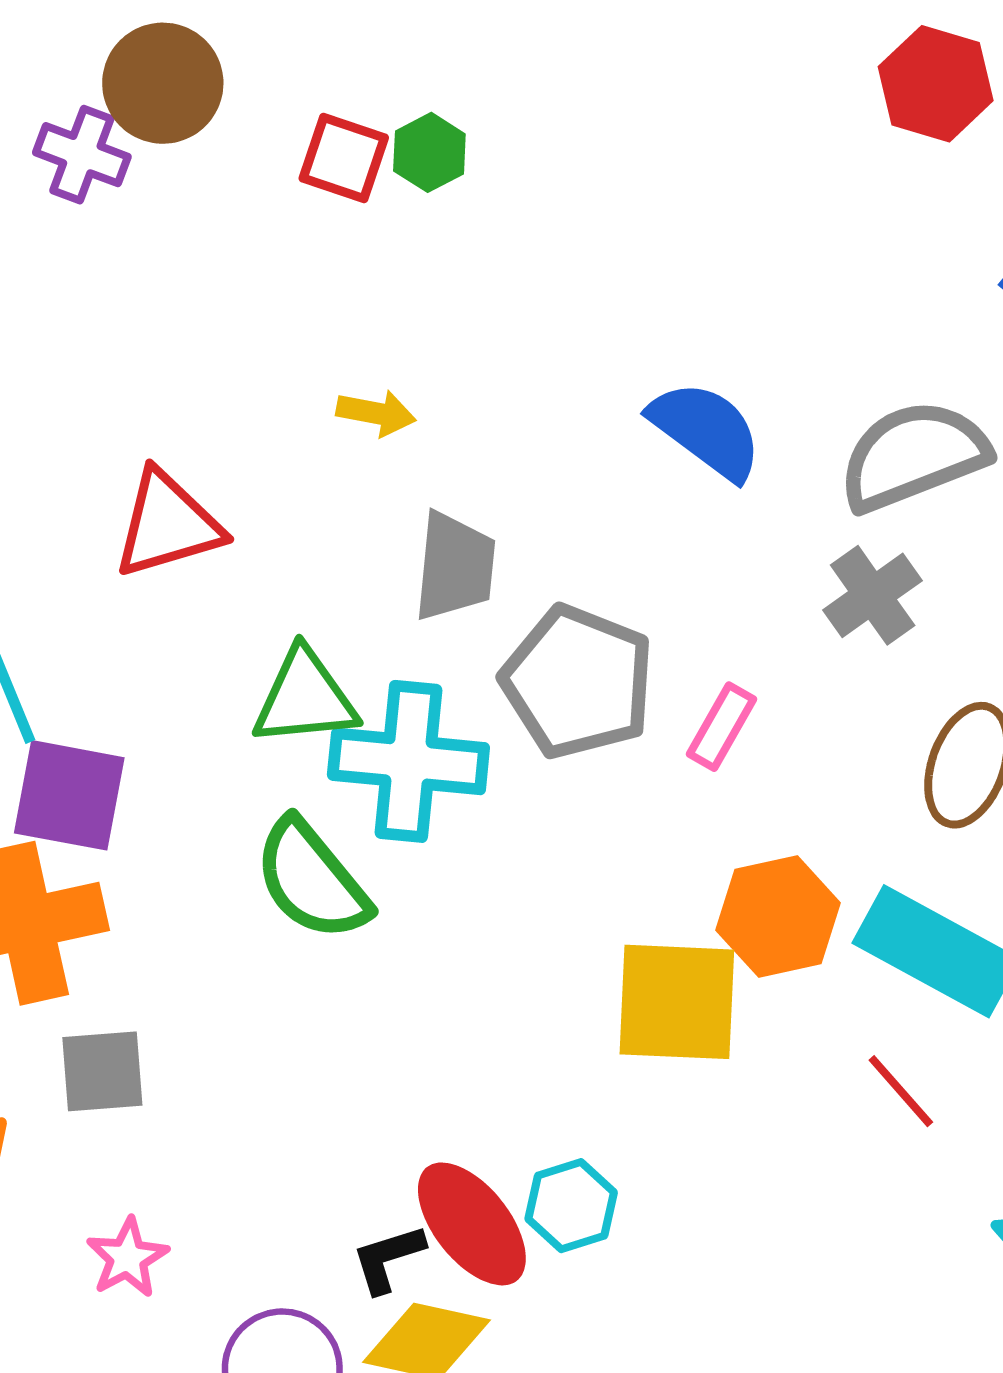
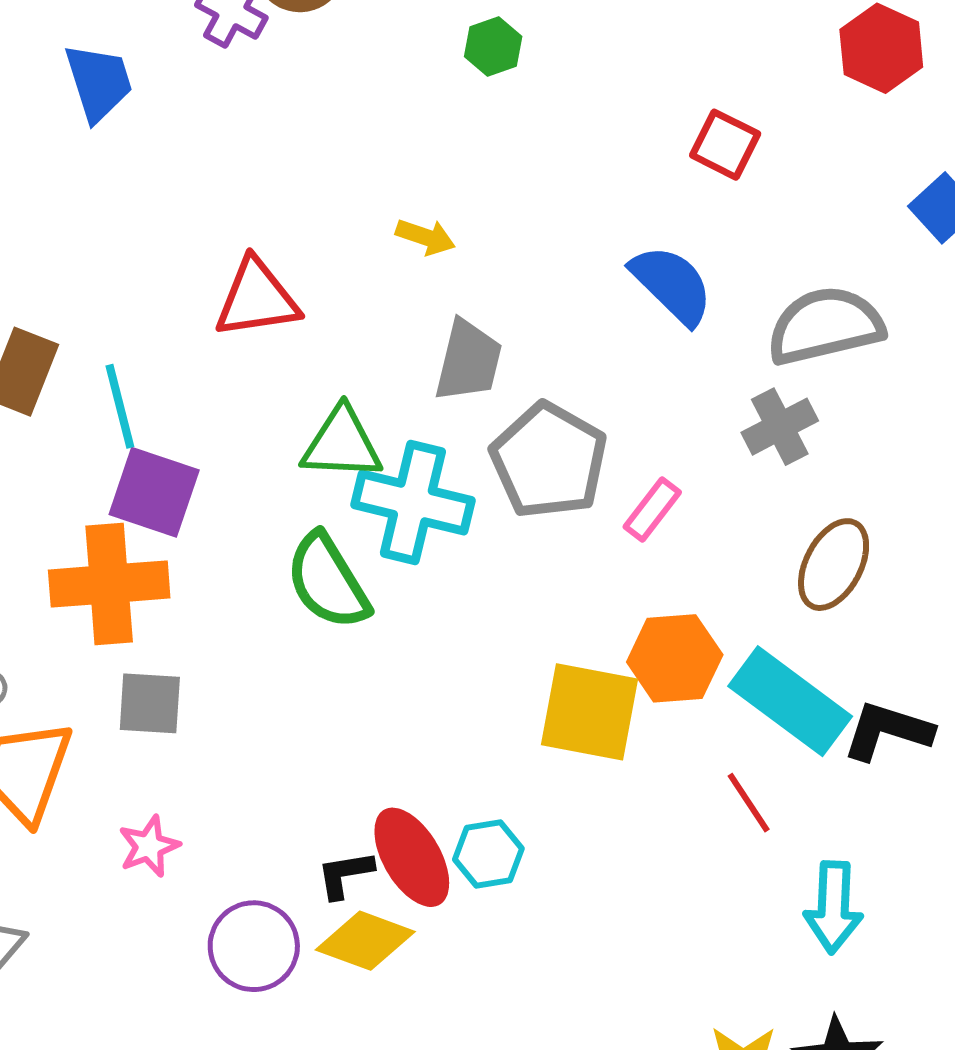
red square: (344, 158) -> (725, 145), moved

